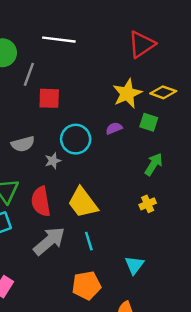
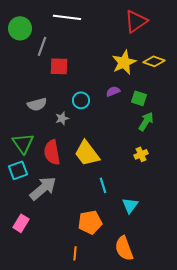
green square: (149, 122) -> (139, 98), moved
cyan circle: (76, 139) -> (81, 100), size x0.7
gray arrow: (49, 241) -> (43, 188), moved
cyan line: (89, 241) -> (103, 185), moved

